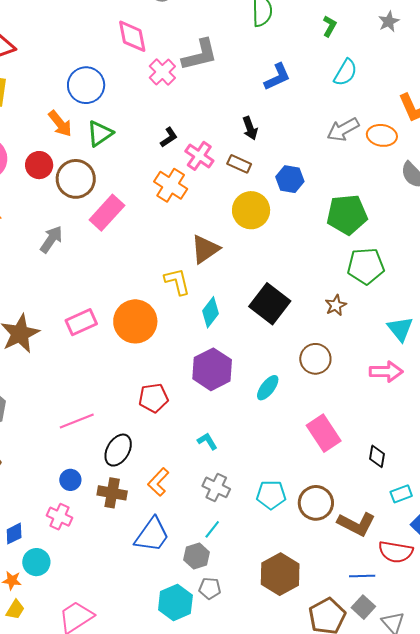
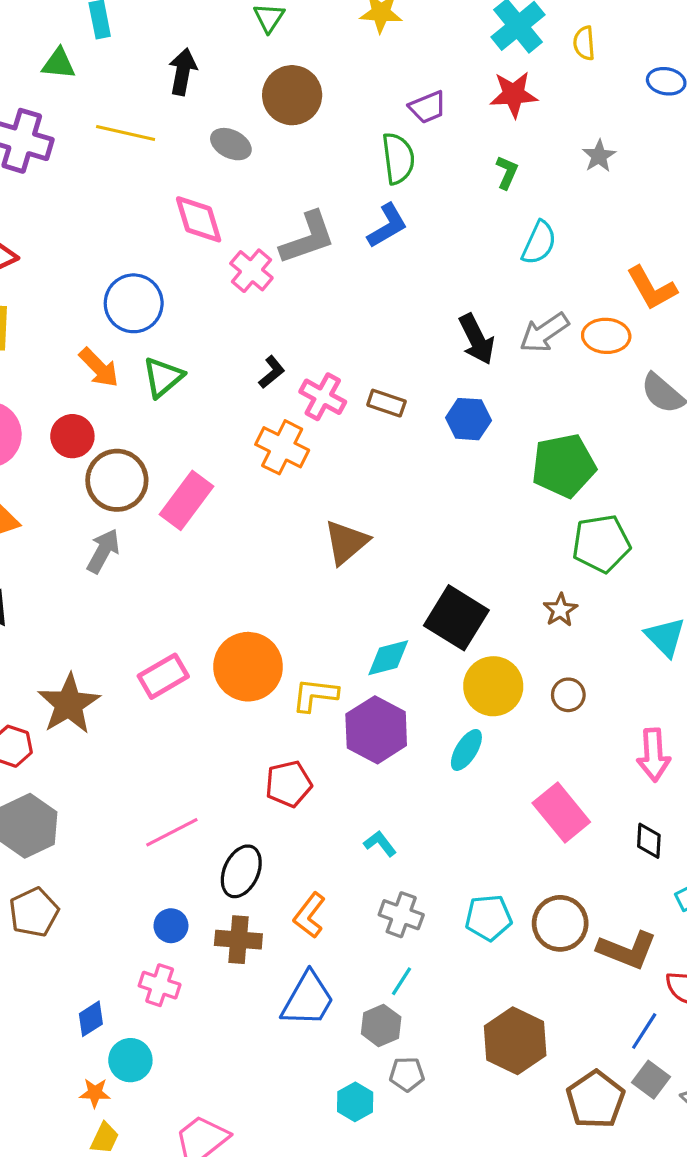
blue L-shape: (277, 77) -> (387, 226), moved
black arrow: (250, 128) -> (477, 339), moved, size x1.4
brown circle: (76, 179) -> (117, 480), moved
yellow circle: (251, 210) -> (493, 686), moved
yellow L-shape: (177, 281) -> (315, 695), moved, turned -64
cyan diamond: (211, 312) -> (388, 658), moved, turned 44
brown circle: (315, 359) -> (568, 695), moved, size x0.7
pink arrow: (386, 372) -> (654, 755), moved, turned 92
blue line: (362, 576) -> (644, 1031), turned -50
cyan hexagon: (175, 602) -> (355, 1102), size x0.7

